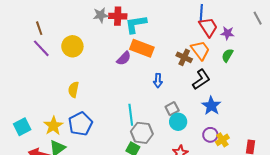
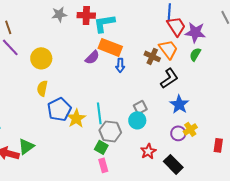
gray star: (101, 15) -> (59, 14), moved
purple star: (227, 33) -> (195, 32), size x1.5
yellow circle: (72, 46) -> (41, 58), moved
blue arrow: (158, 80) -> (120, 65), moved
cyan circle: (178, 122) -> (137, 120), moved
blue pentagon: (80, 124) -> (59, 109), moved
yellow star: (53, 126) -> (76, 118), moved
yellow cross: (222, 140) -> (190, 129), moved

